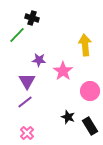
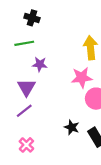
green line: (17, 35) -> (24, 43), moved, turned 36
pink star: (63, 71) -> (82, 78), moved, turned 30

